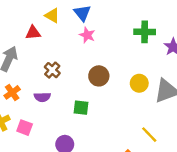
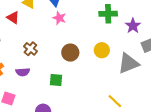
red triangle: (33, 33) -> (13, 17), turned 40
yellow circle: (139, 83) -> (102, 50), moved

